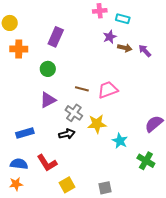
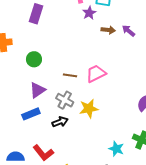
purple rectangle: (56, 37) -> (36, 14), moved
purple star: (110, 37) -> (89, 13), moved
blue rectangle: (25, 133) -> (31, 114), moved
cyan star: (120, 141) -> (116, 149), moved

